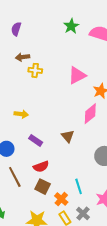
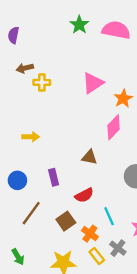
brown triangle: (68, 136) -> (89, 157), turned -32
purple rectangle: (36, 140) -> (54, 177), moved, turned 48
red semicircle: (41, 167) -> (84, 195), moved
brown line: (15, 177) -> (31, 213), turned 70
brown square: (43, 187) -> (66, 221), turned 35

